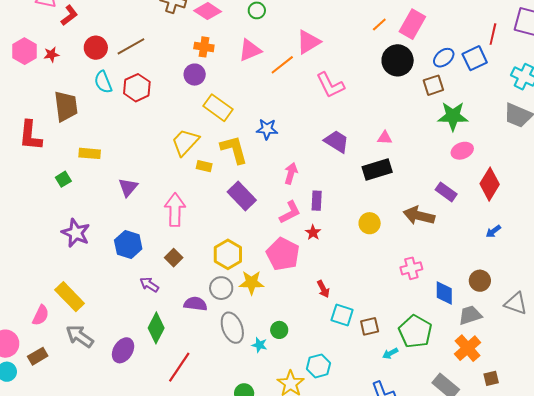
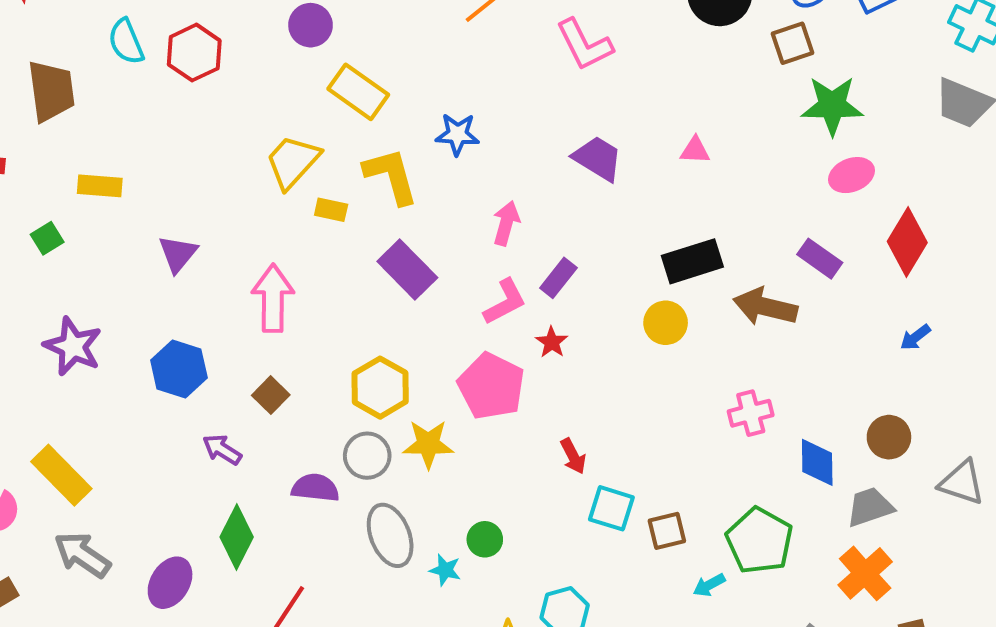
black rectangle: (377, 170) -> (692, 261), moved
purple rectangle: (317, 201) -> (558, 278), turned 36

